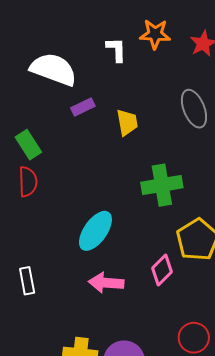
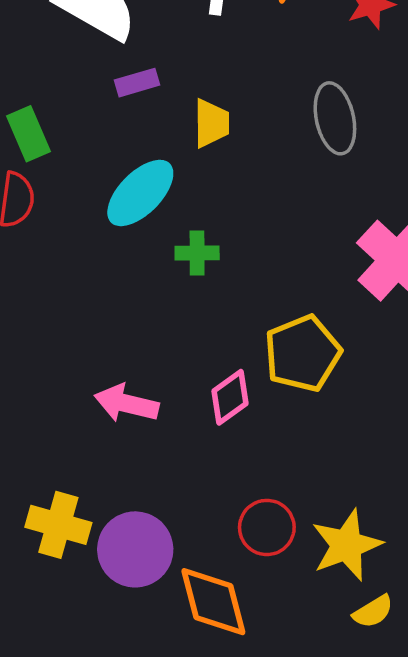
green cross: (162, 185) -> (197, 253), moved, size x0.6
cyan ellipse: (95, 231) -> (140, 193), moved

